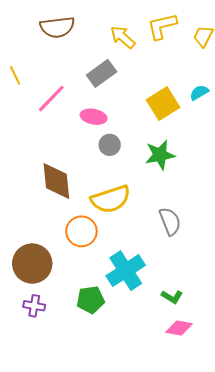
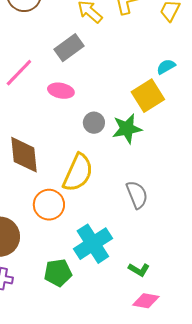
yellow square: (163, 104) -> (148, 96), moved
gray circle: (110, 145) -> (94, 123), moved
yellow semicircle: (111, 199) -> (78, 173), turned -48

